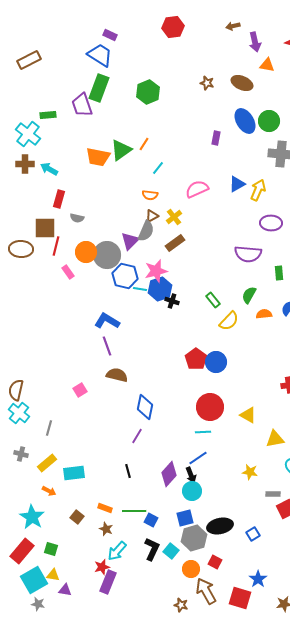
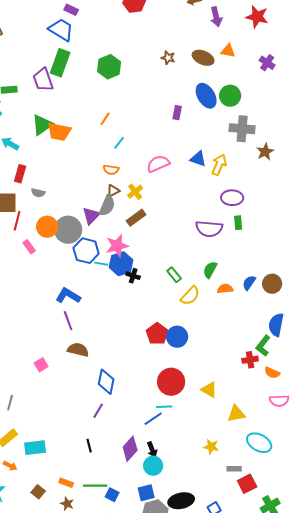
orange triangle: (267, 65) -> (228, 51), moved
green triangle: (121, 150) -> (42, 125), moved
blue triangle: (237, 184) -> (198, 159), turned 48
green rectangle: (279, 273) -> (238, 223), moved
blue line: (198, 458) -> (153, 419), moved

